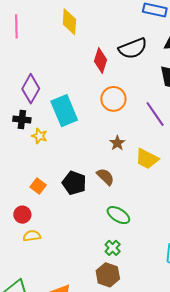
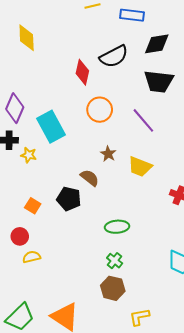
yellow diamond: (69, 22) -> (27, 38), moved
brown semicircle: (105, 177) -> (90, 178), moved
green ellipse: (118, 215) -> (117, 227), turned -30

